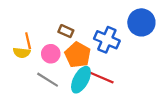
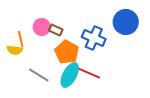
pink circle: (51, 54) -> (42, 27), moved

